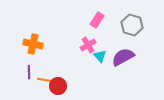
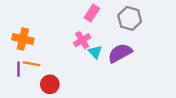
orange line: (45, 80) -> (31, 64), moved

